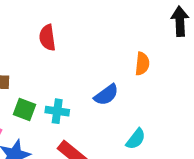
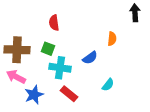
green square: (25, 110) -> (48, 49), moved
cyan cross: (57, 111) -> (60, 68), size x1.5

